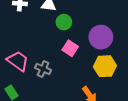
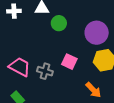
pink square: (70, 48) -> (69, 62), moved

